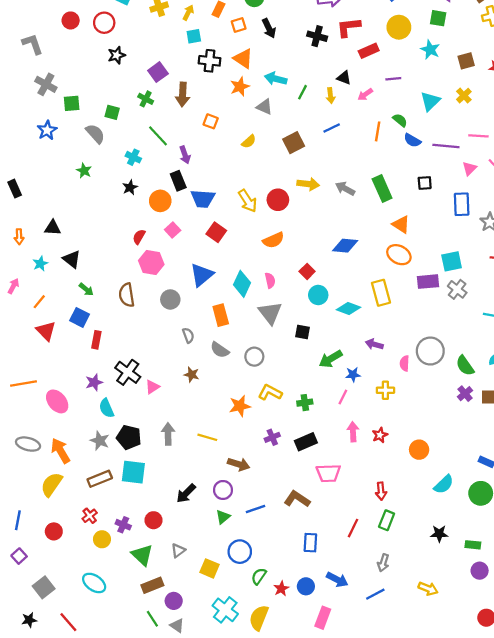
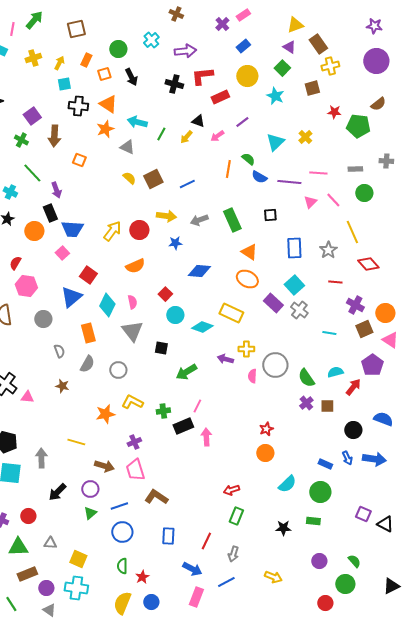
green square: (438, 18) -> (282, 68), turned 35
brown square: (466, 61) -> (312, 88), moved
purple line: (393, 79) -> (242, 122), turned -32
yellow arrow: (331, 96) -> (186, 137), turned 48
blue line: (332, 128) -> (187, 184), moved
yellow semicircle: (249, 141) -> (129, 178), moved, turned -96
gray arrow: (345, 189) -> (199, 220), turned -48
yellow arrow: (248, 201) -> (112, 231), turned -110
blue rectangle: (462, 204) -> (294, 248), moved
pink square: (173, 230) -> (62, 253), moved
red square: (216, 232) -> (88, 275), moved
cyan square: (452, 261) -> (294, 285), turned -30
purple rectangle: (428, 282) -> (273, 303), turned 48
yellow rectangle: (381, 293) -> (231, 313), turned -50
gray semicircle: (220, 350) -> (87, 364), turned -96
blue star: (353, 375) -> (175, 243), moved
pink triangle: (152, 387) -> (27, 397), turned 40
yellow cross: (385, 390) -> (246, 349), moved
gray arrow: (168, 434) -> (41, 458), moved
red star: (380, 435) -> (266, 429), moved
black rectangle: (306, 442) -> (183, 426), moved
pink trapezoid: (328, 473) -> (135, 470), moved, turned 75
red arrow: (381, 491) -> (231, 490), turned 77
red line: (353, 528) -> (206, 541), moved
green rectangle: (473, 545) -> (313, 521), moved
gray triangle: (178, 550) -> (50, 543), turned 40
blue circle: (240, 552) -> (122, 532), moved
green triangle: (142, 555) -> (18, 547), turned -45
green semicircle: (259, 576) -> (122, 566), turned -35
blue circle: (306, 586) -> (151, 602), moved
cyan cross: (225, 610) -> (76, 588), moved, turned -30
pink rectangle: (323, 618) -> (196, 597), moved
green line: (152, 619) -> (11, 604), moved

